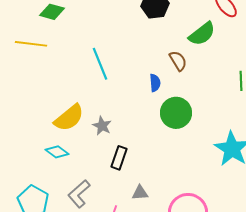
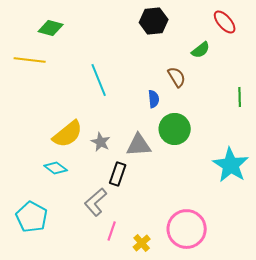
green semicircle: (202, 34) -> (201, 50), size x0.7
gray triangle: (140, 193) -> (139, 145), moved, size x1.5
gray L-shape: (79, 194) -> (96, 202), moved

